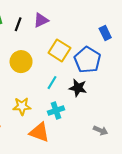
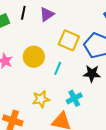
black line: (18, 24) -> (23, 13), moved
cyan line: (52, 83) -> (58, 68), moved

